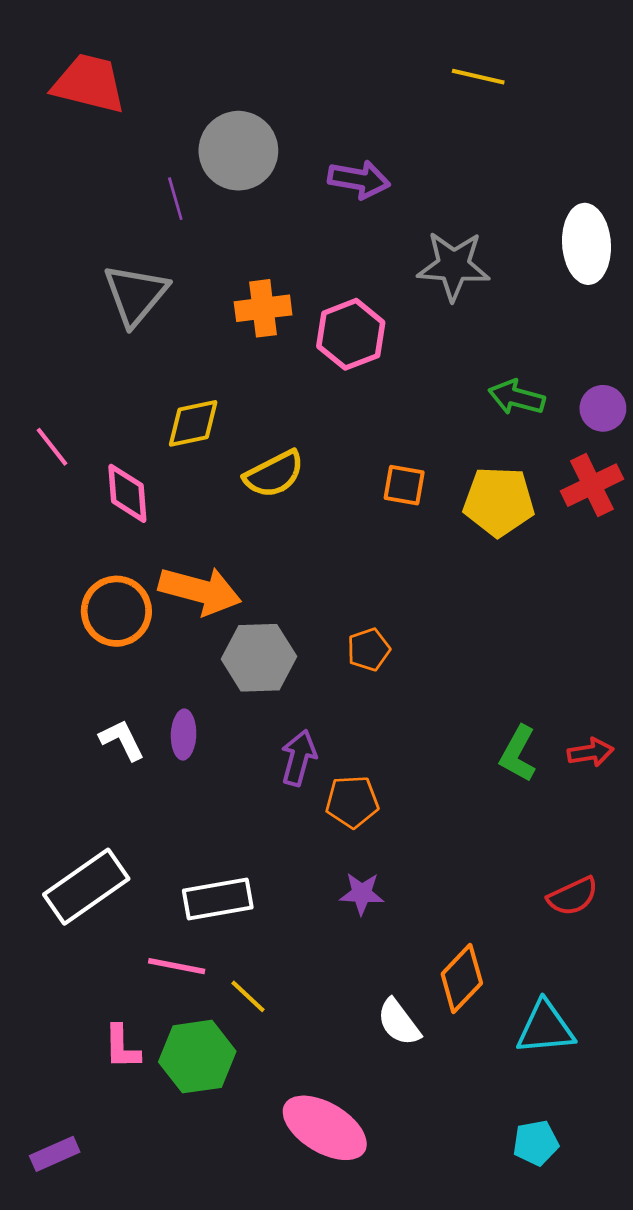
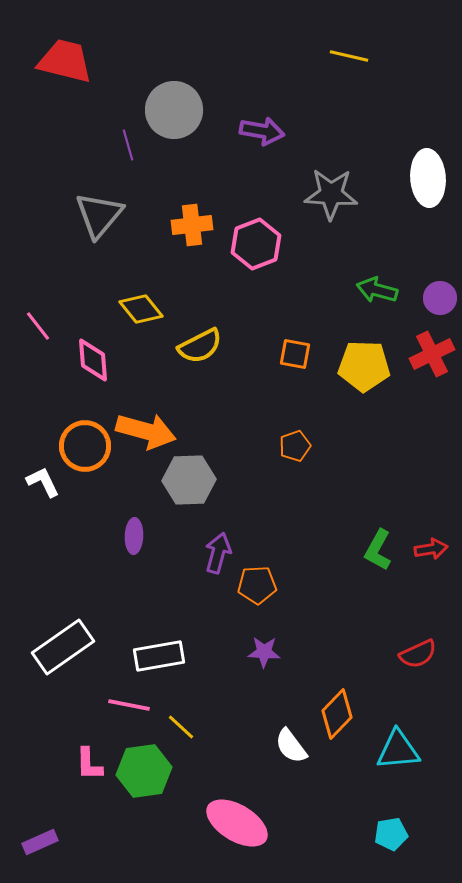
yellow diamond: (193, 423) -> (141, 309), turned 63
orange pentagon: (369, 650) -> (295, 446), moved
white L-shape: (122, 740) -> (43, 482), moved

